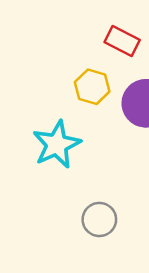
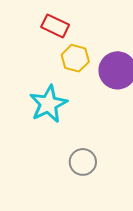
red rectangle: (122, 41) -> (55, 26), moved

